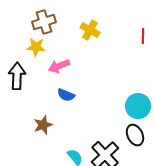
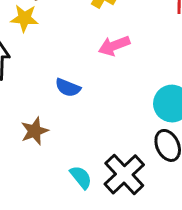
pink arrow: (59, 66) -> (114, 46), moved

